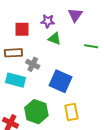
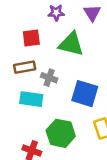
purple star: (48, 21) -> (56, 13), moved
green triangle: (55, 39) -> (71, 44), size x1.6

